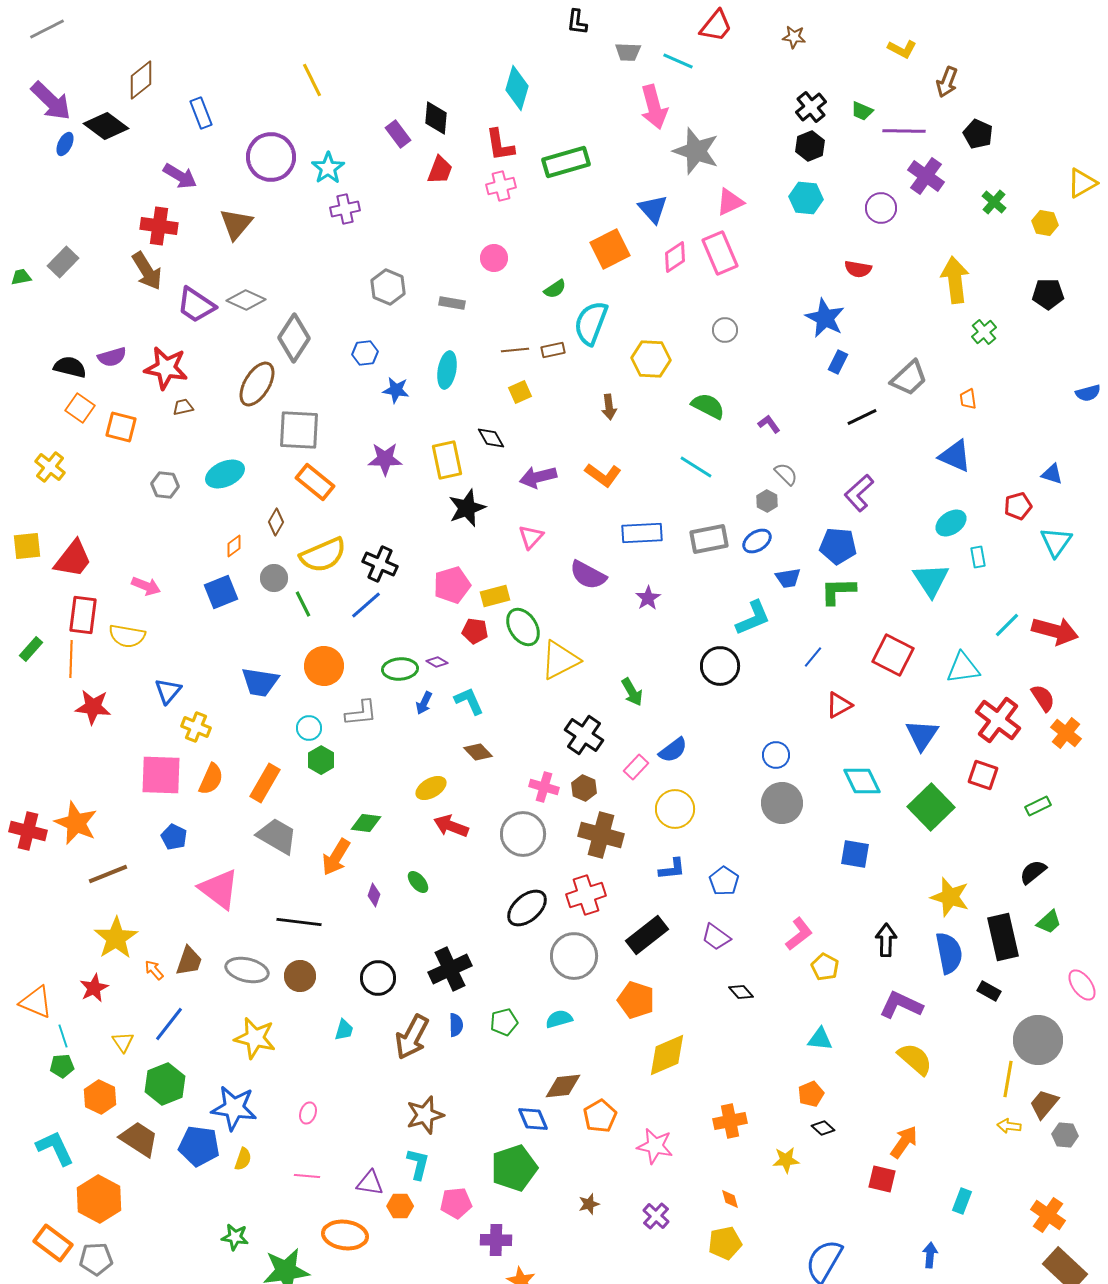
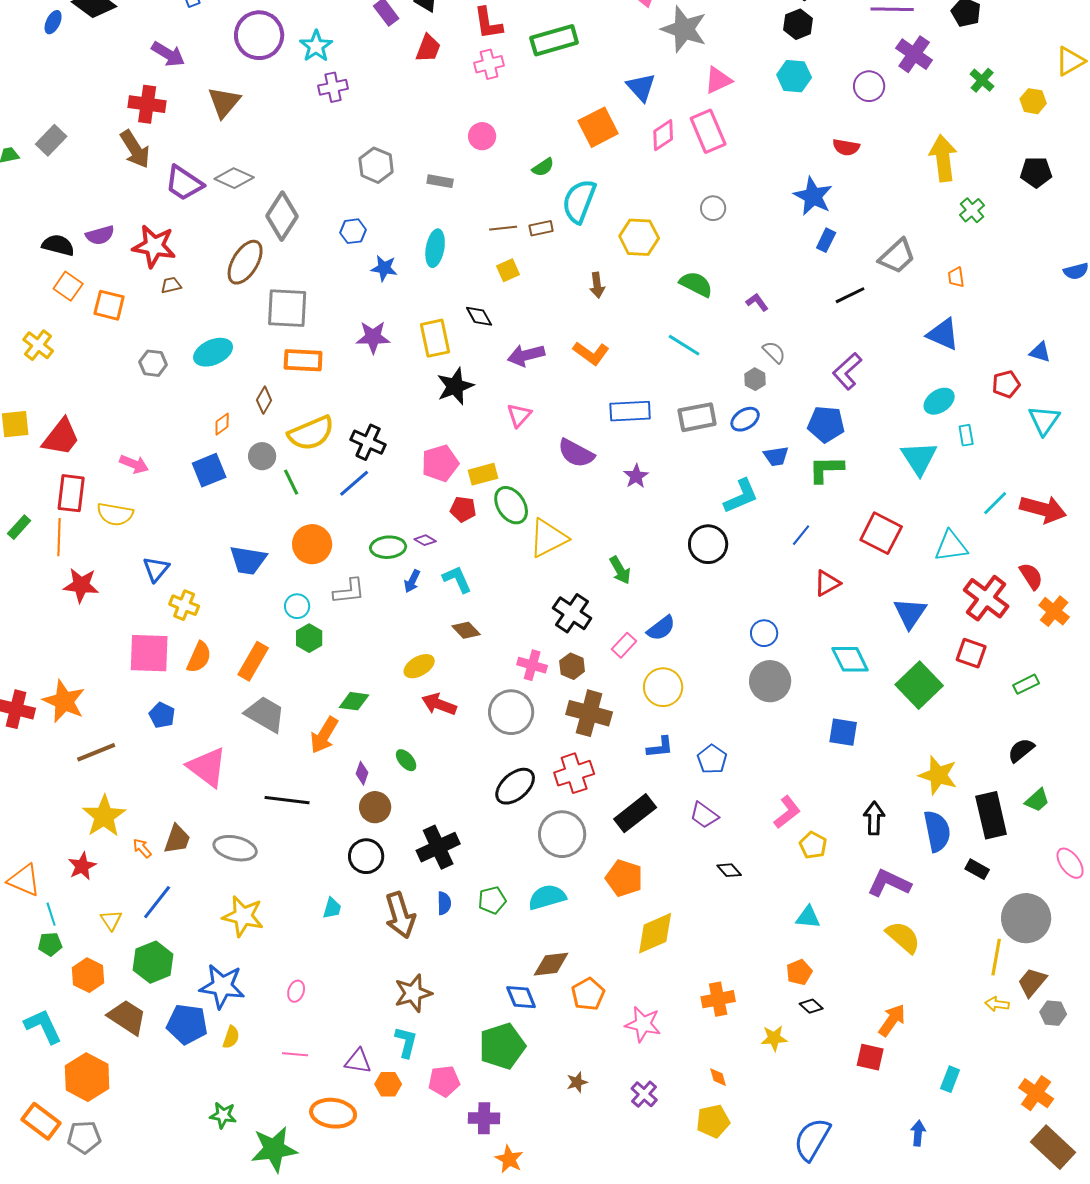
orange rectangle: (315, 482) -> (303, 360), turned -36
brown circle: (300, 976) -> (375, 807), moved
cyan semicircle: (559, 1019) -> (547, 897), size x1.4
brown arrow: (412, 1037) -> (400, 915), turned -45

